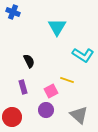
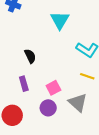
yellow line: (67, 80) -> (87, 76), moved
gray triangle: (79, 115) -> (78, 103), moved

